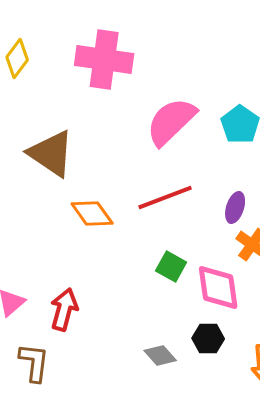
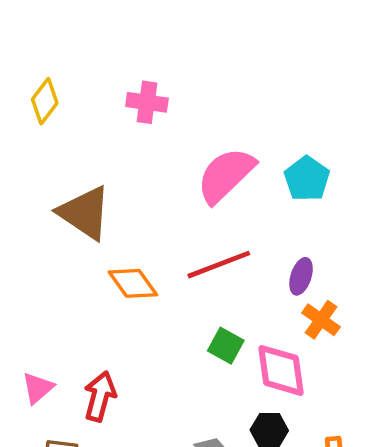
pink cross: (104, 60) -> (147, 102), size x0.6

